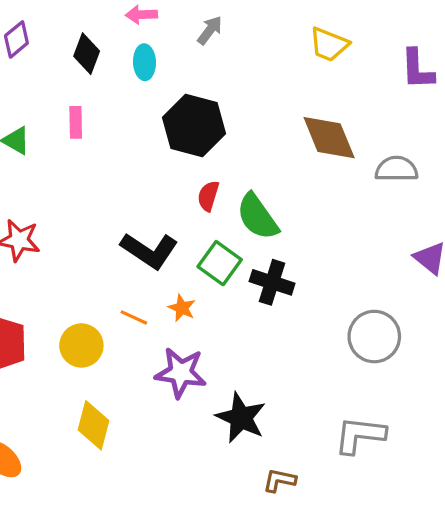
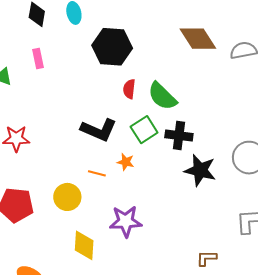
green square: (220, 263) -> (144, 130), turned 32
purple star: (181, 373) -> (126, 221), moved
black star: (241, 418) -> (200, 170), moved

